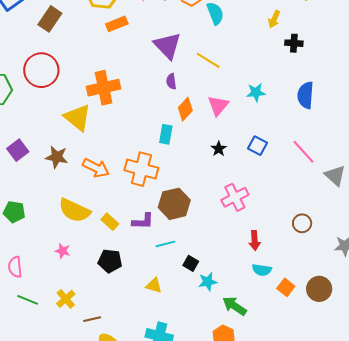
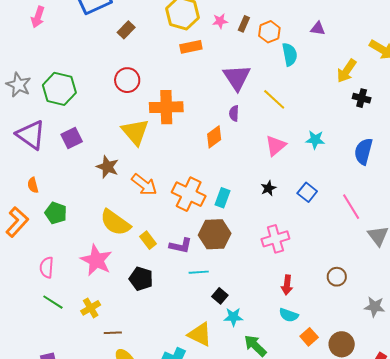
brown rectangle: (50, 19) -> (126, 30), size x0.7
yellow arrow: (274, 19) -> (347, 71), size x1.4
red circle: (41, 70) -> (127, 80), moved, size x0.7
orange diamond: (185, 109) -> (214, 137), moved
cyan rectangle: (166, 134) -> (222, 198), moved
purple square: (18, 150) -> (72, 138), moved
pink star: (63, 251) -> (96, 260), size x2.0
yellow triangle: (154, 285) -> (200, 334), moved, size x1.5

